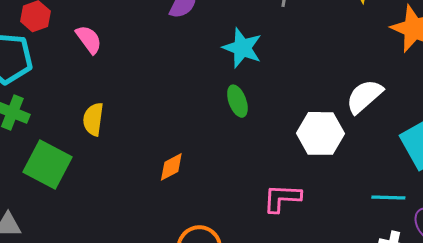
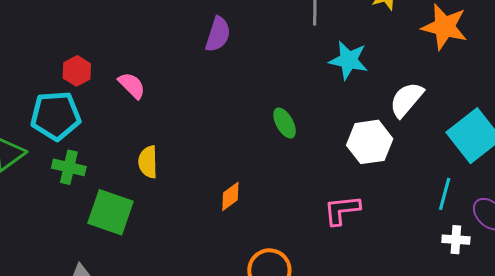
cyan star: (242, 48) -> (349, 60), moved
cyan line: (388, 197) -> (445, 194), turned -68

